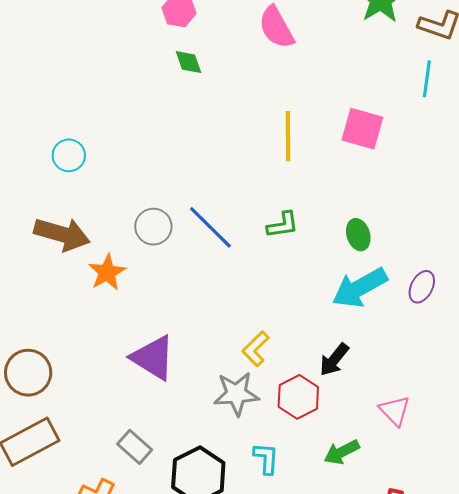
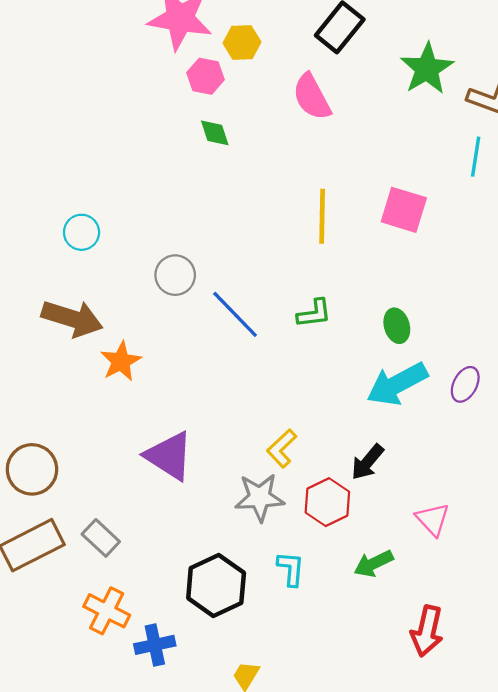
gray circle: (153, 227) -> (175, 275), moved
gray rectangle: (135, 447) -> (101, 538), moved

